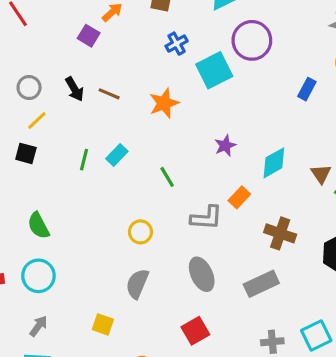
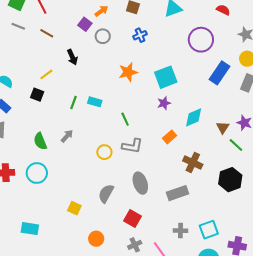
purple circle: (252, 40) -> (201, 40), moved
cyan square: (214, 70) -> (166, 77), moved
gray circle: (29, 88) -> (103, 36), moved
blue rectangle: (307, 89) -> (219, 73), size x1.6
brown line: (109, 94) -> (47, 33), moved
cyan rectangle: (117, 155) -> (95, 102), turned 56
gray L-shape: (206, 218) -> (132, 146), moved
gray semicircle: (137, 284) -> (106, 193), moved
gray arrow: (38, 326) -> (67, 136), moved
red square: (195, 331) -> (133, 218), turned -36

